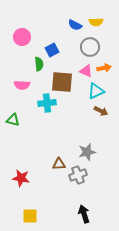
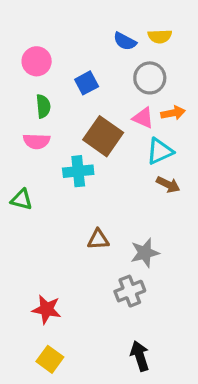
green semicircle: (39, 64) -> (43, 106), moved
brown square: (62, 82) -> (103, 136), turned 30
brown triangle: (59, 164) -> (98, 239), moved
red star: (21, 178) -> (47, 309), moved
yellow square: (30, 216) -> (50, 359), turned 35

